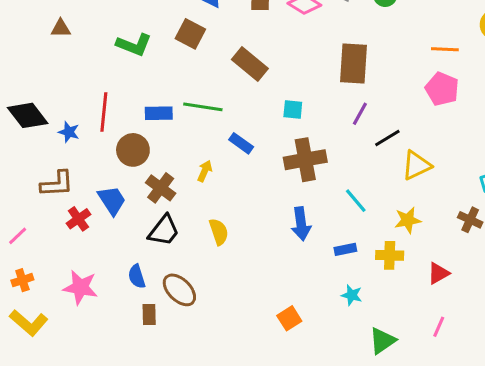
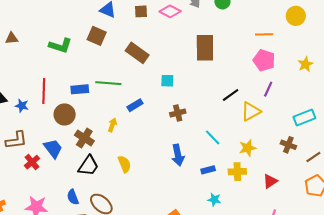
purple line: (360, 114) -> (268, 89), moved
blue rectangle: (241, 143) -> (135, 105), turned -63
brown cross: (305, 160) -> (178, 113), size x0.6

